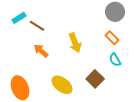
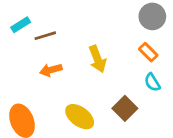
brown line: (37, 26) -> (45, 36), turned -49
orange arrow: (41, 51) -> (51, 70), turned -56

